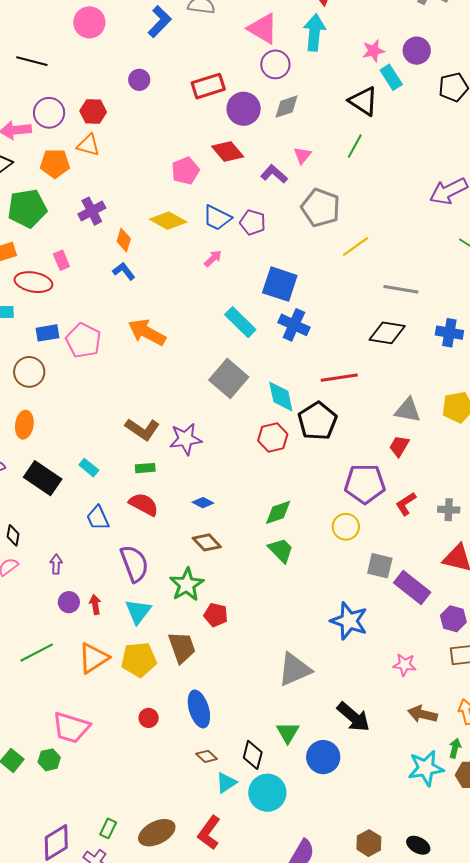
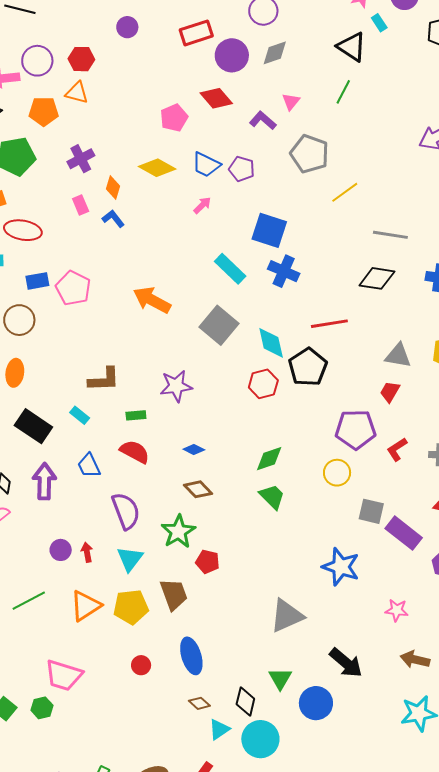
cyan rectangle: (391, 77) -> (379, 23), size x0.7
pink rectangle: (61, 260) -> (81, 205), moved
orange arrow: (147, 332) -> (152, 300), moved
brown L-shape: (142, 429) -> (104, 380), moved, turned -36
purple arrow: (56, 564) -> (44, 481), moved, size x1.8

